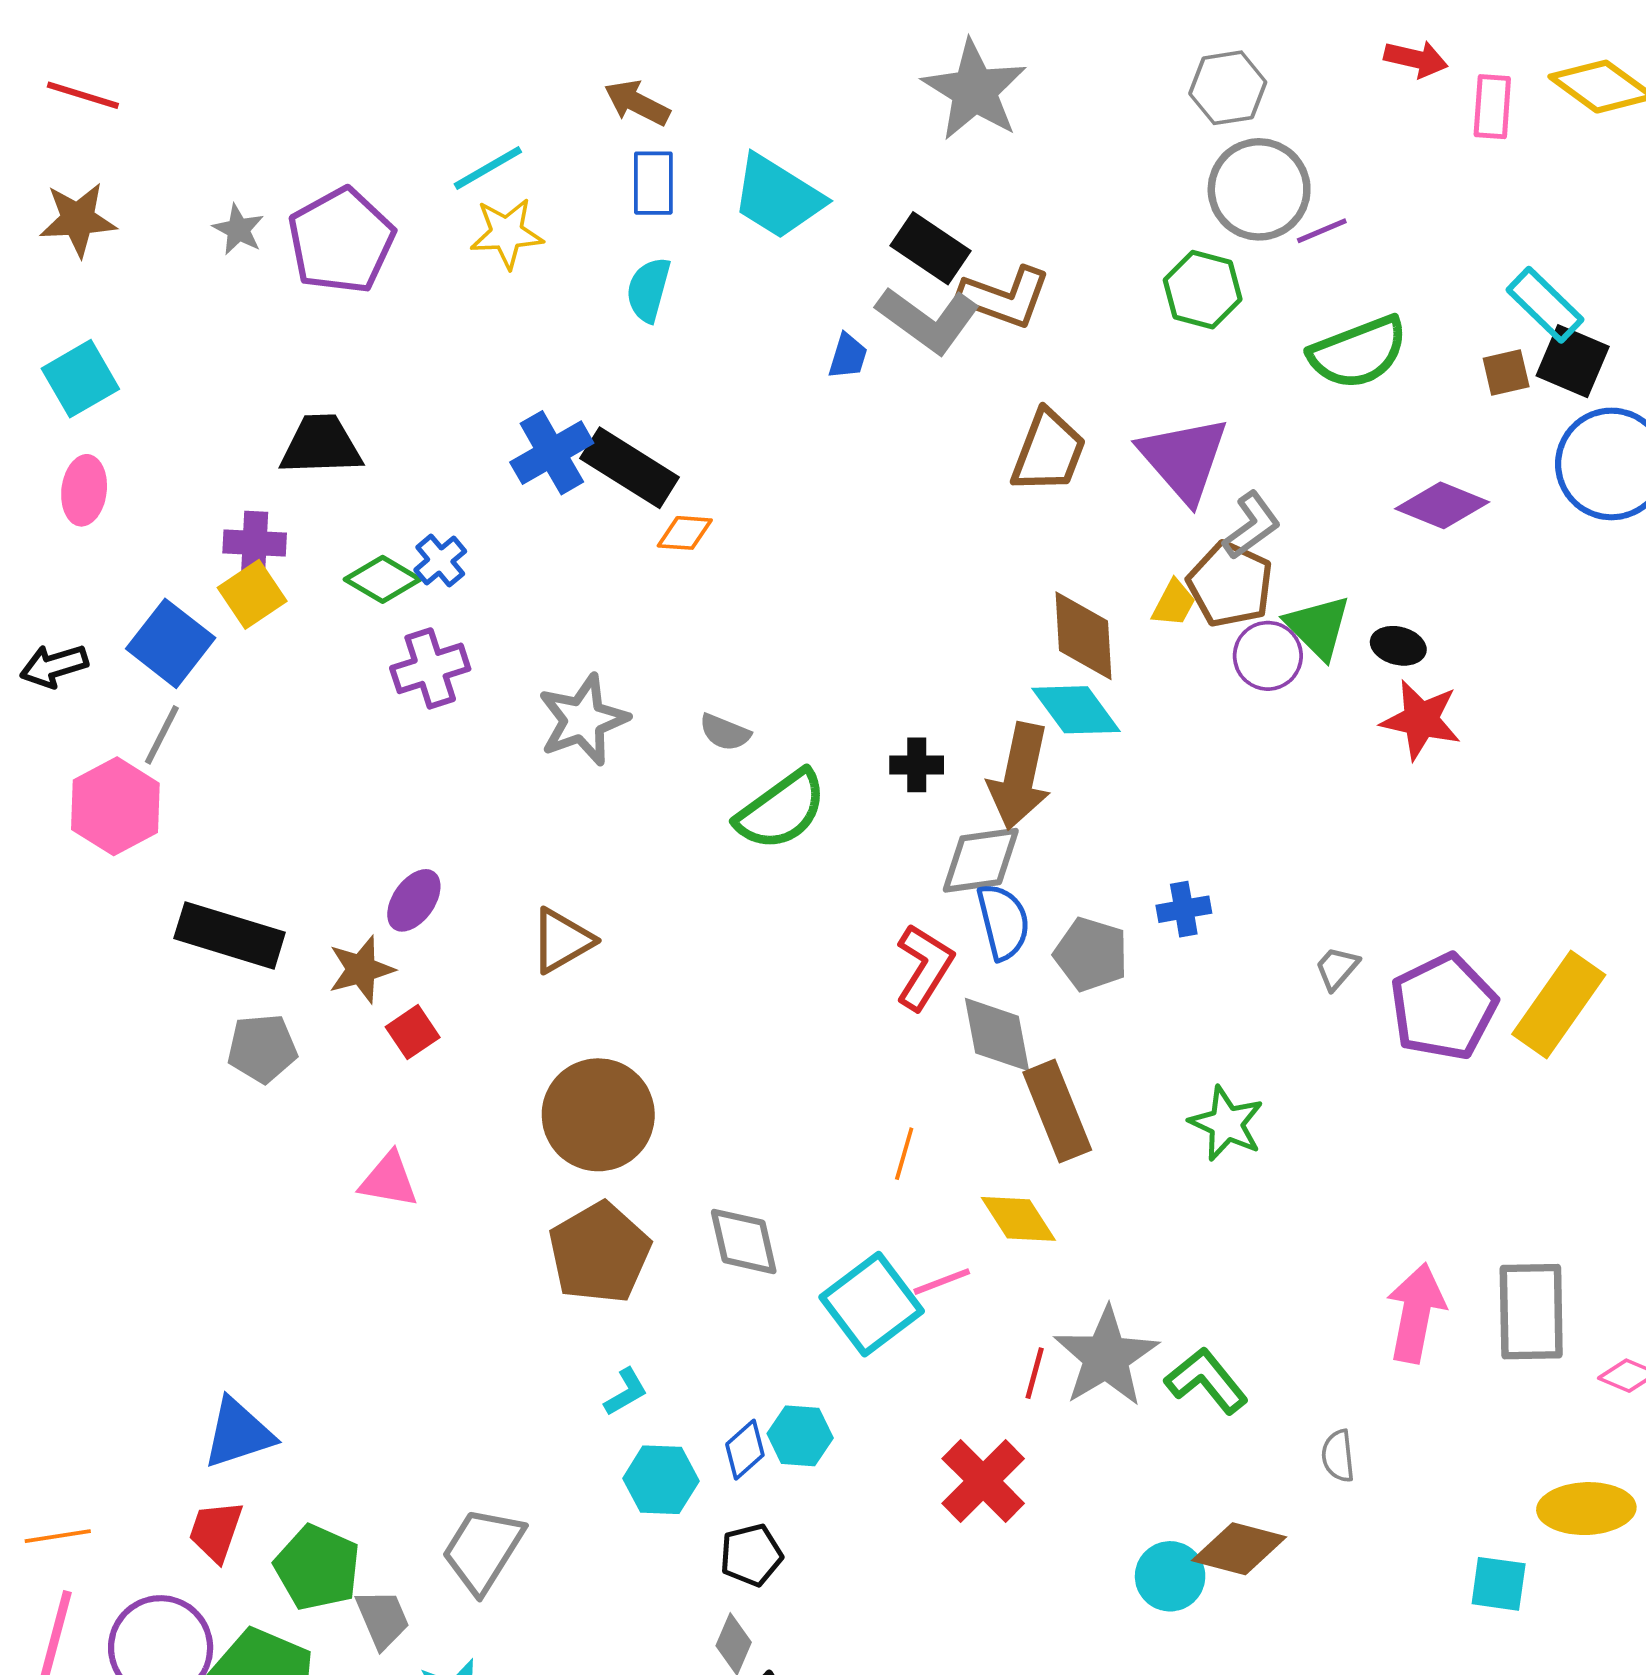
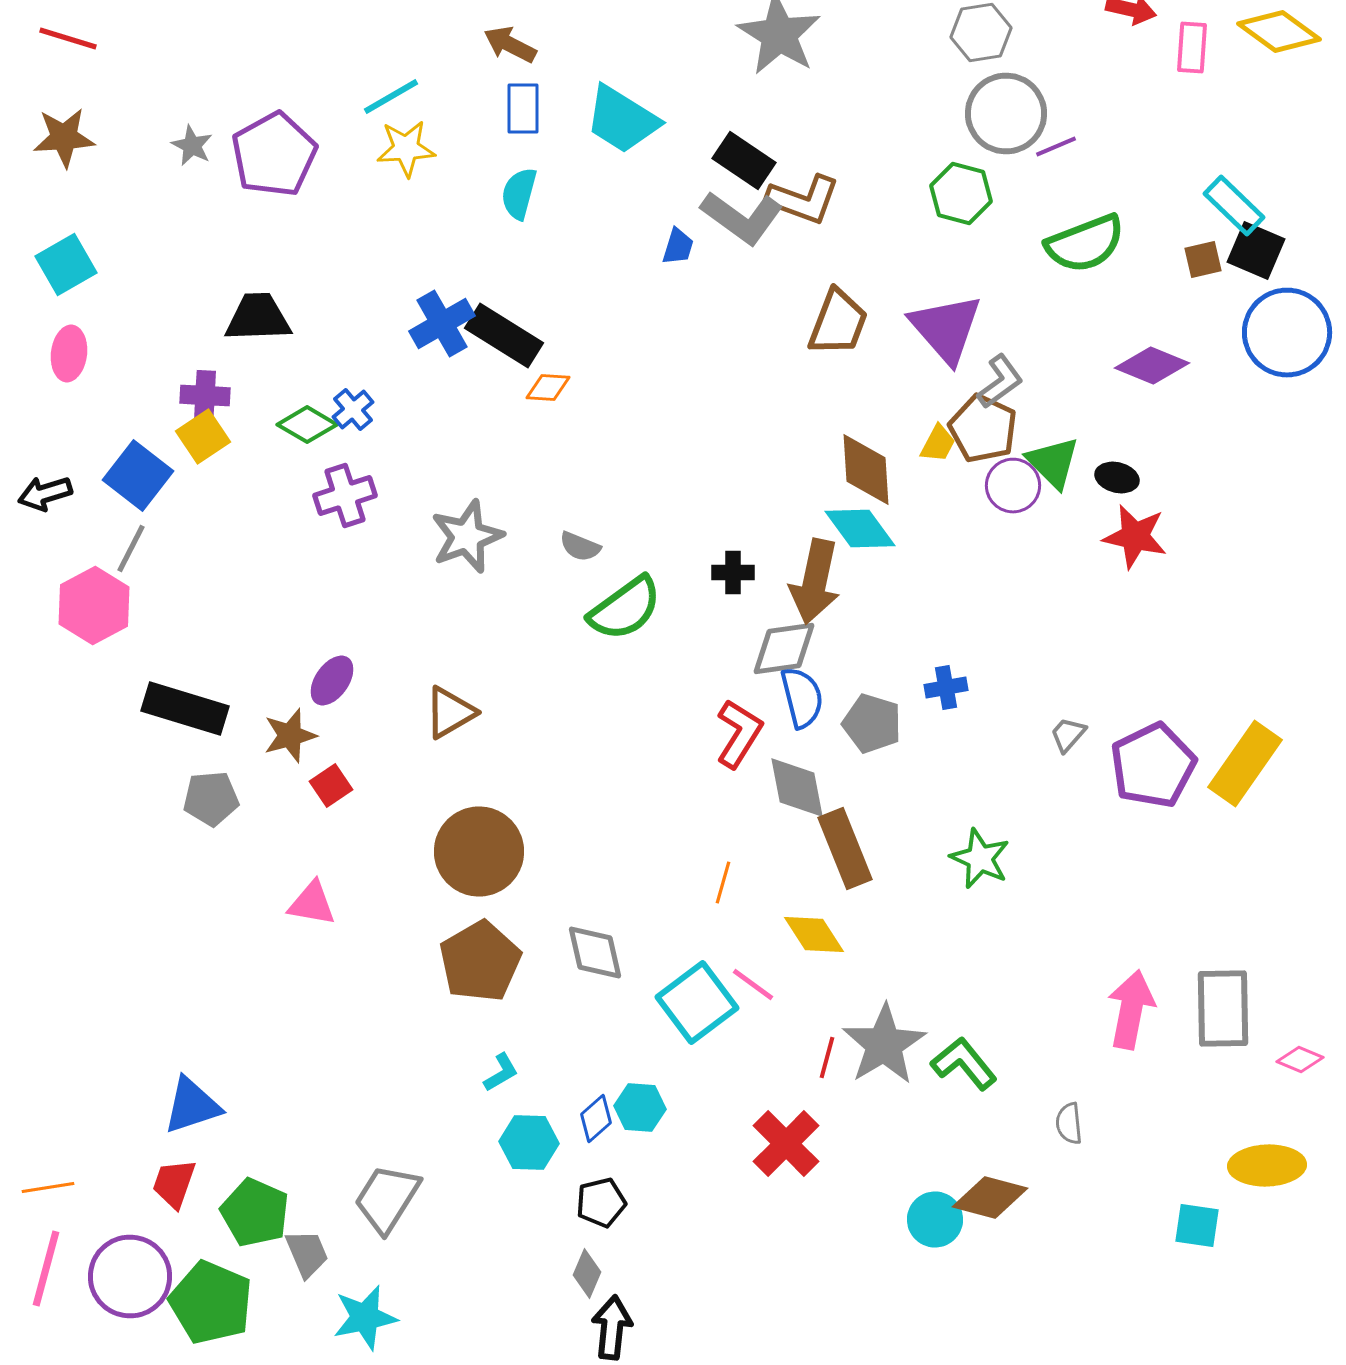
pink line: (942, 1282) -> (753, 984), turned 57

